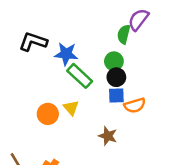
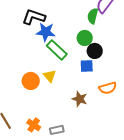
black L-shape: (33, 42) -> (34, 17), moved
black circle: (116, 77) -> (95, 51), moved
orange semicircle: (135, 105) -> (108, 88), moved

